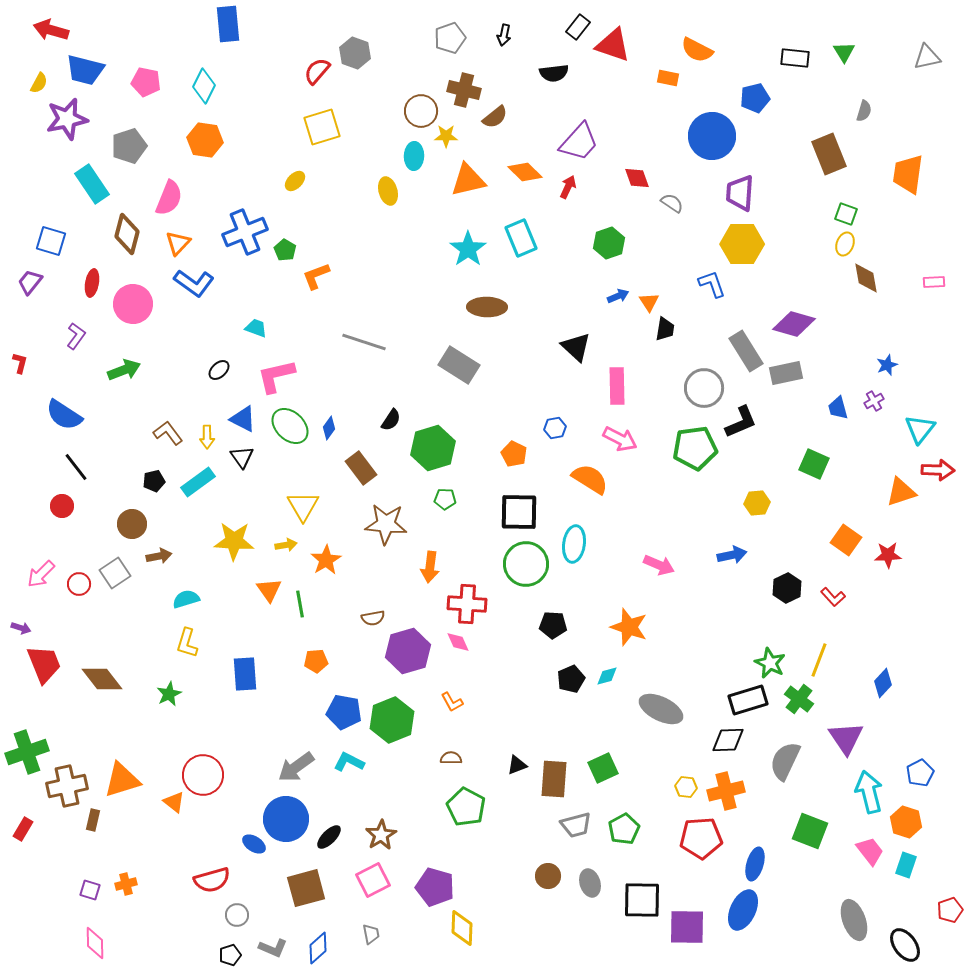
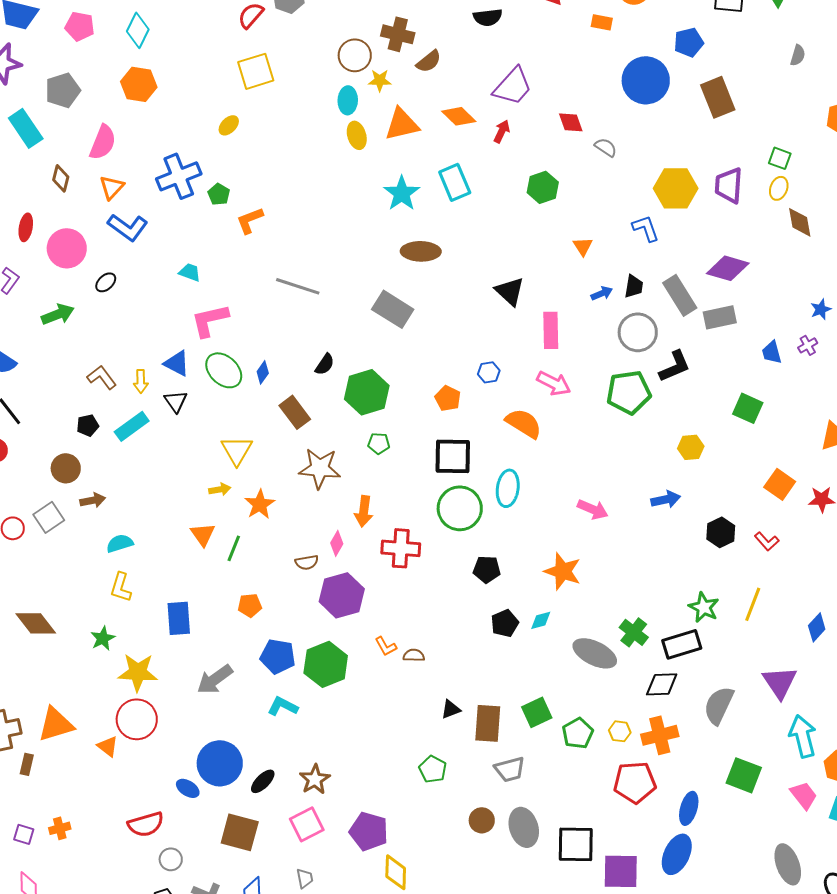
brown rectangle: (829, 154) -> (718, 97), moved
yellow ellipse: (388, 191) -> (357, 135), moved
purple trapezoid: (740, 193) -> (729, 185), moved
brown diamond: (127, 234) -> (61, 178), size x0.7
blue arrow: (618, 296) -> (602, 293), moved
black trapezoid: (665, 329) -> (634, 286), moved
black ellipse: (219, 370) -> (106, 282), moved
yellow star: (234, 541) -> (138, 672), moved
green line: (300, 604) -> (234, 548), turned 32
pink diamond: (458, 642) -> (337, 543), moved, turned 55
green cross: (799, 699) -> (634, 632), moved
brown semicircle: (451, 758) -> (414, 655), moved
gray arrow: (296, 767) -> (215, 679), moved
green pentagon: (466, 807) -> (433, 769), moved, size x0.7
green pentagon: (624, 829) -> (578, 733), moved
gray ellipse: (590, 883) -> (524, 827), size x1.4
brown square: (306, 888) -> (240, 832), turned 30

